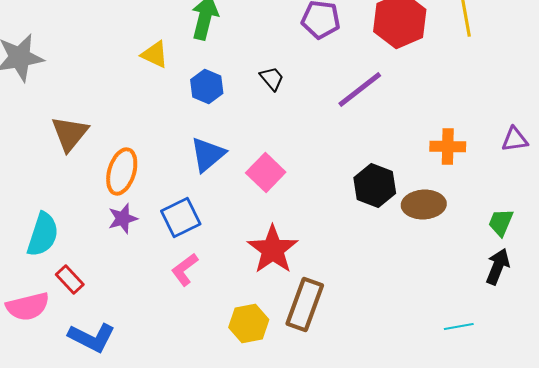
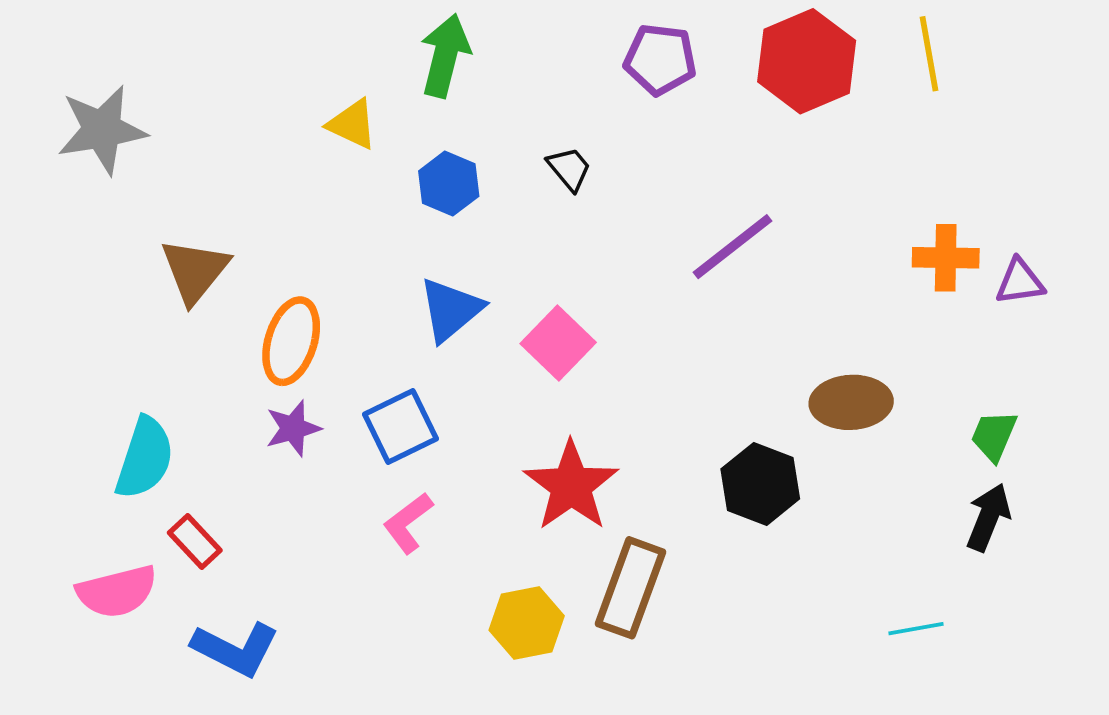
purple line: (360, 90) -> (732, 247), moved
orange cross: (448, 146) -> (946, 258), moved
black hexagon: (375, 186) -> (760, 484), moved

